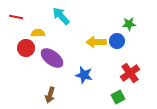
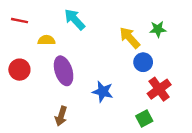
blue circle: (117, 41) -> (143, 62), moved
yellow arrow: (96, 42) -> (130, 38), moved, turned 48
red circle: (26, 48) -> (19, 70), moved
purple ellipse: (52, 58) -> (64, 71), turned 35

